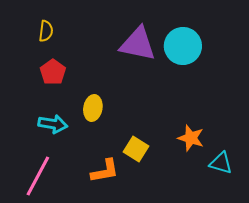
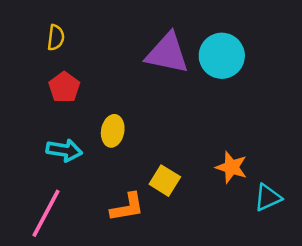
cyan triangle: (221, 163) -> (268, 198), turned -40

